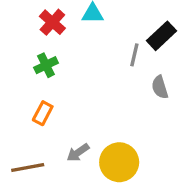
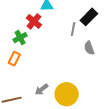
red cross: (52, 22) -> (34, 21), moved
orange rectangle: (43, 113) -> (14, 59), moved

